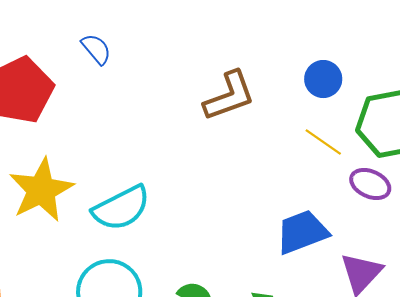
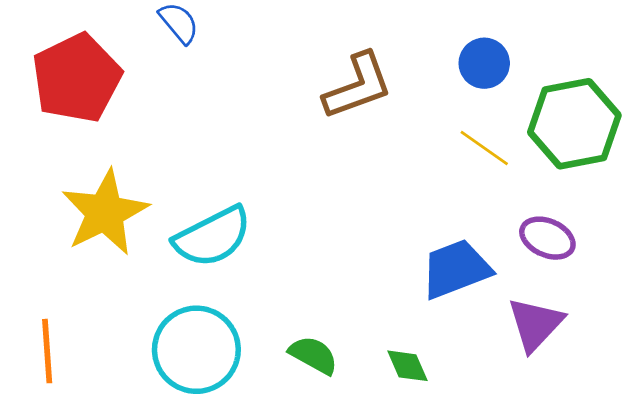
purple ellipse: (370, 184) -> (547, 238), moved

